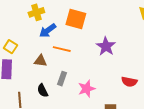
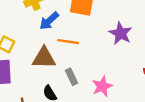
brown triangle: (41, 61) -> (44, 58), size x1.5
gray rectangle: (62, 79) -> (71, 77), turned -40

